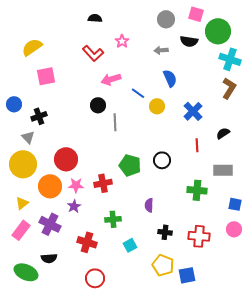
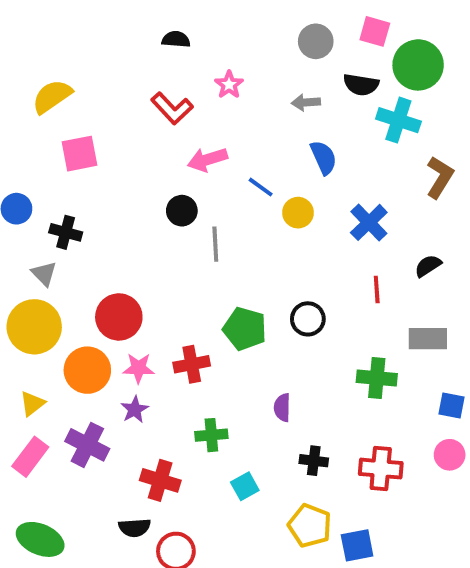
cyan cross: (230, 59) -> (398, 120), moved
black cross: (39, 116) -> (66, 232), turned 35
black semicircle: (49, 258) -> (135, 528), moved

